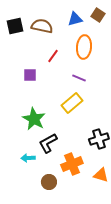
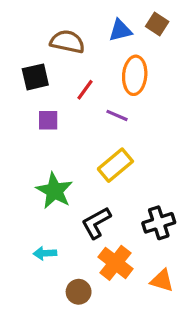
black square: (15, 26) -> (35, 77), moved
purple line: (79, 78) -> (117, 115), moved
black L-shape: (48, 143) -> (96, 223), moved
orange cross: (72, 164) -> (115, 263), turned -30

